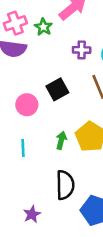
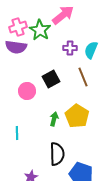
green star: (43, 27) -> (40, 30), size x1.5
cyan line: (23, 148) -> (17, 133), moved

